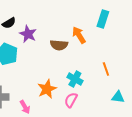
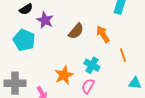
orange arrow: (79, 35) -> (103, 34), moved
brown semicircle: (59, 45) -> (76, 31), turned -54

